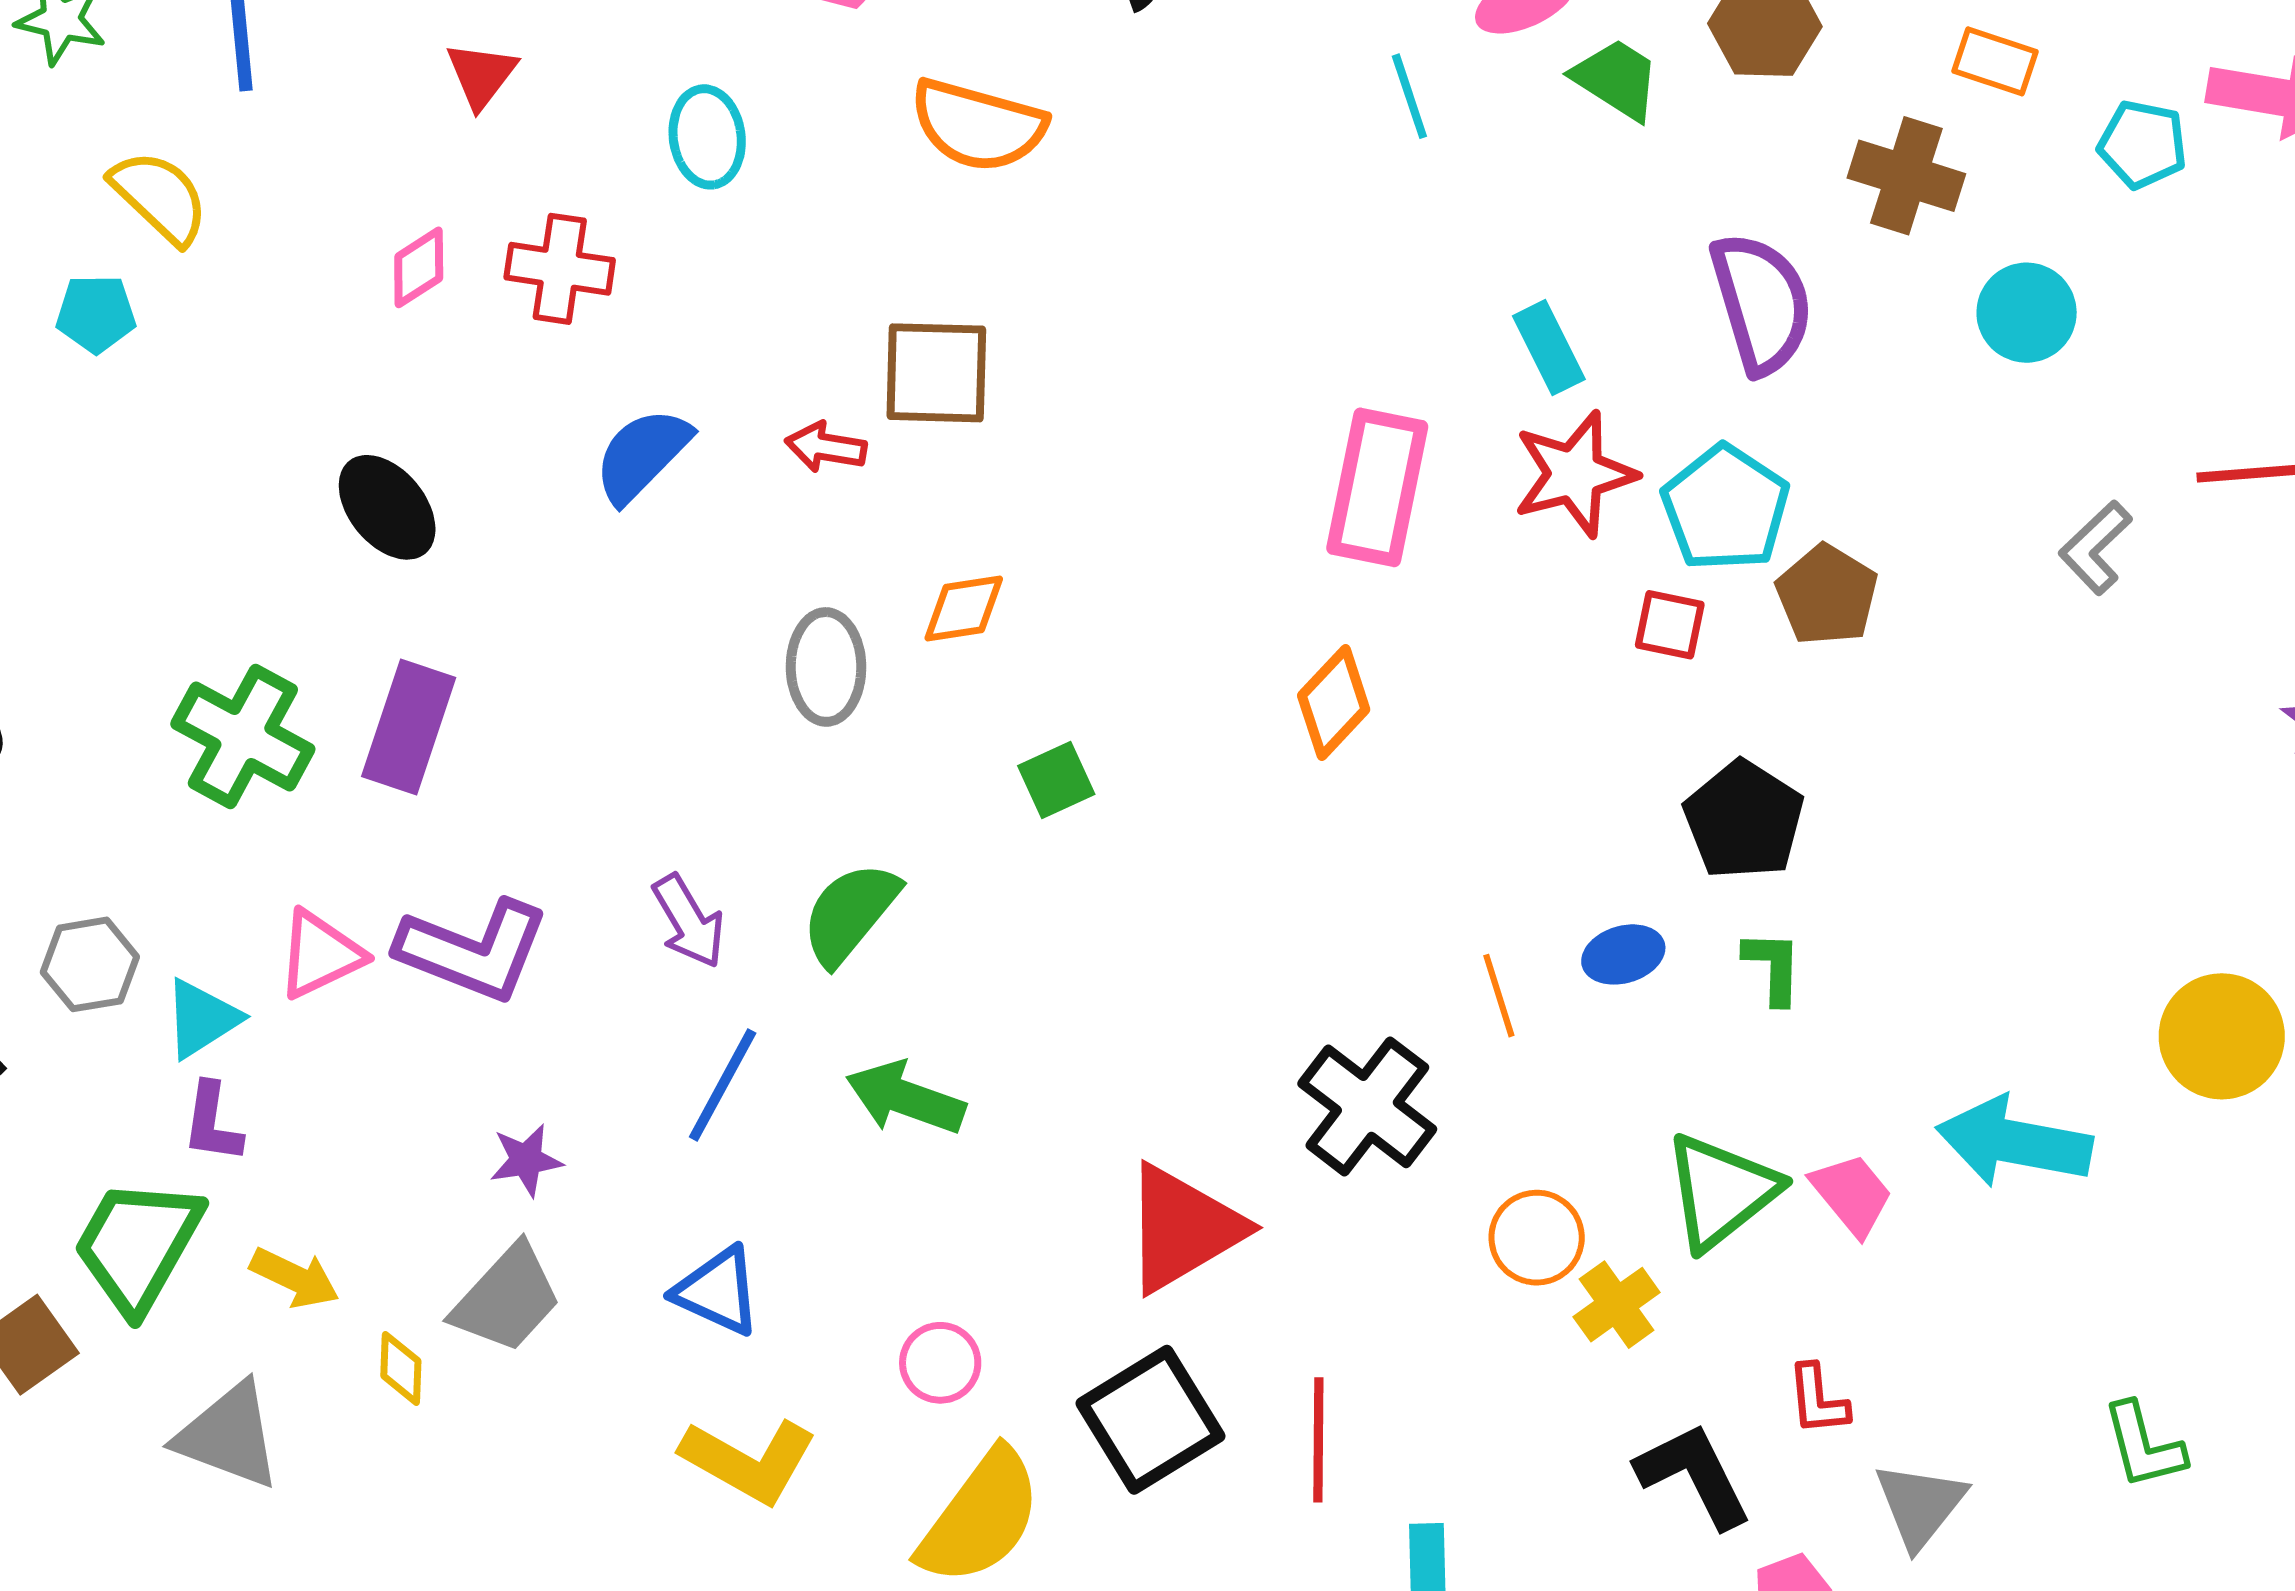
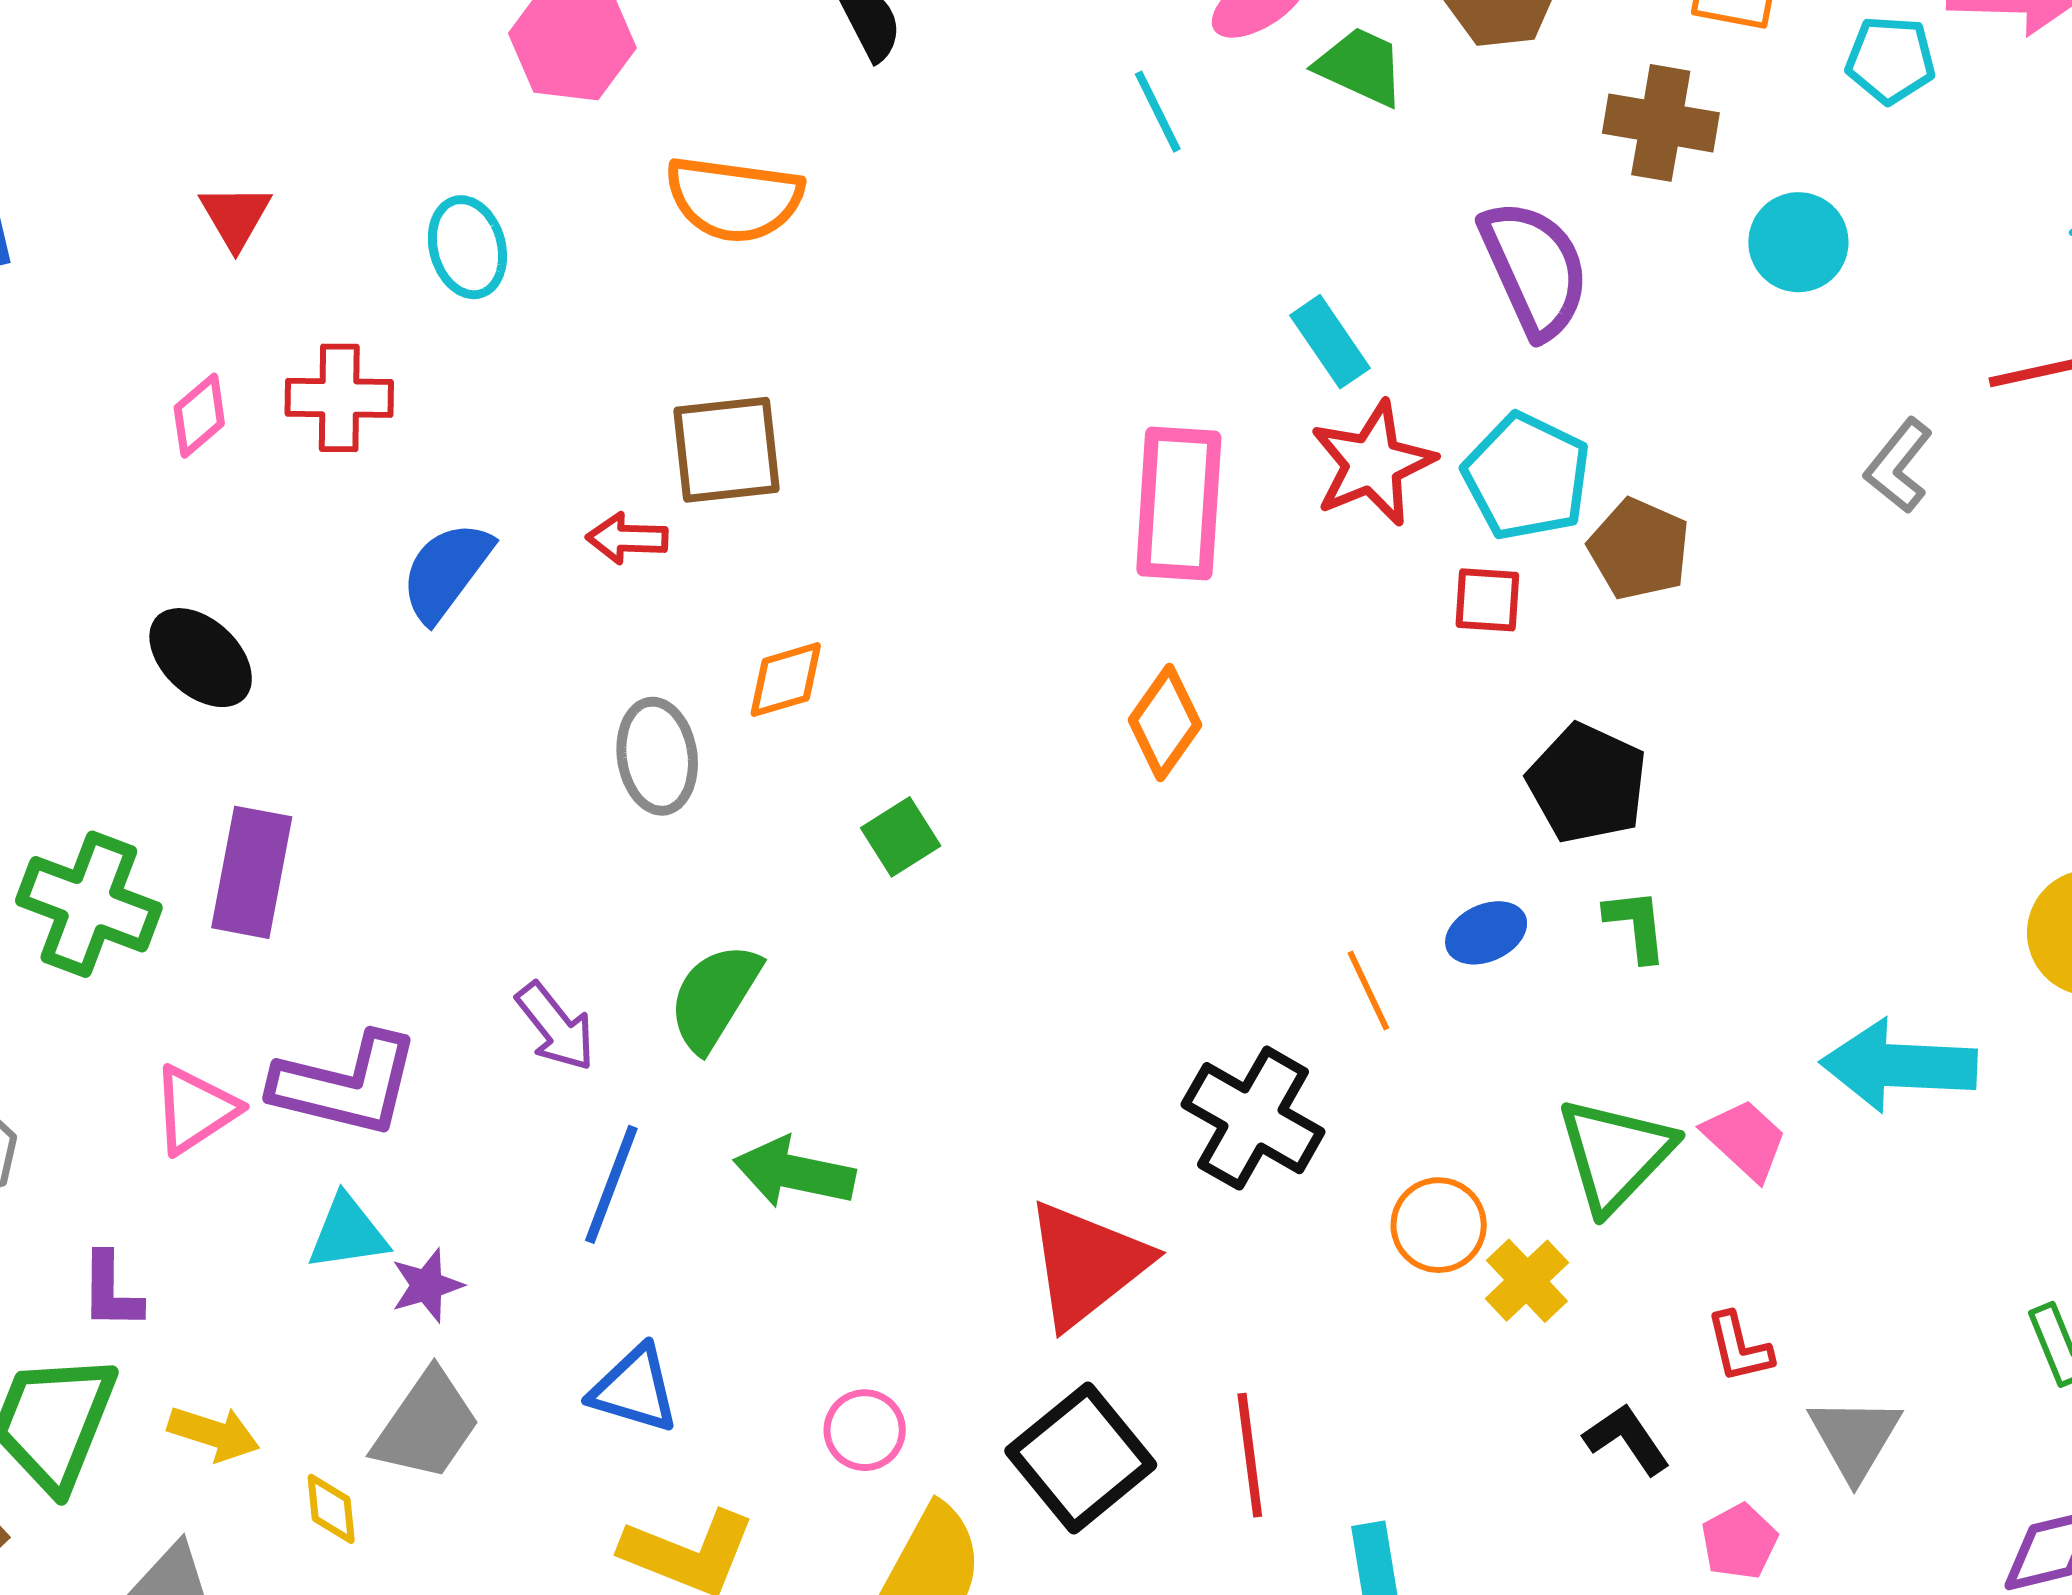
cyan triangle: (202, 1018) -> (348, 1233), moved, turned 32
black L-shape: (1694, 1475) -> (1627, 1439), size x0.7

